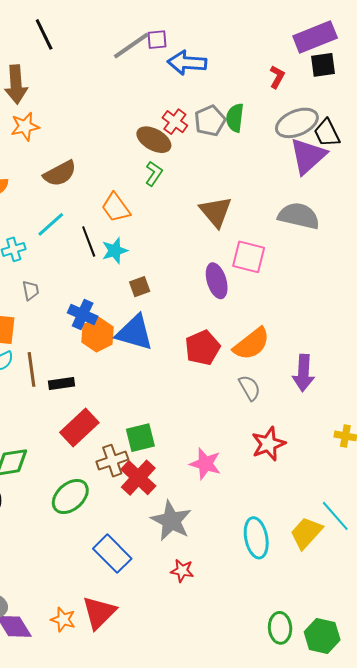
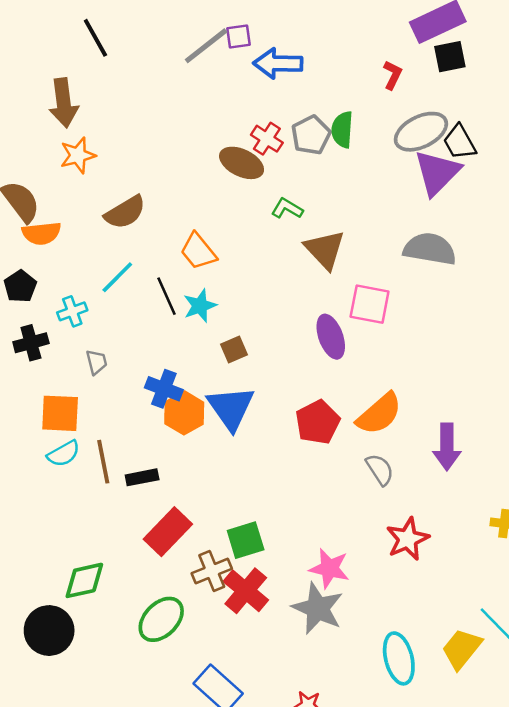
green L-shape: (154, 174) -> (287, 209), moved, turned -90
blue triangle: (135, 333) -> (231, 408), turned 42
gray star: (171, 521) -> (318, 608), moved

